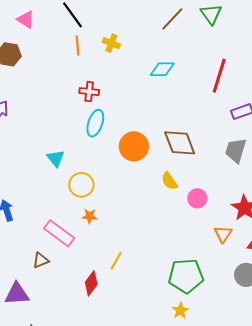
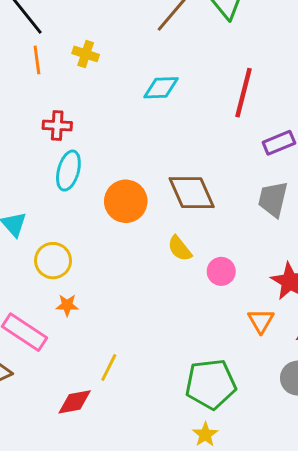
red diamond: (91, 283) -> (75, 402), turned 45

